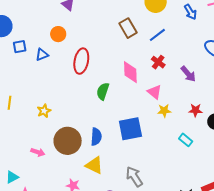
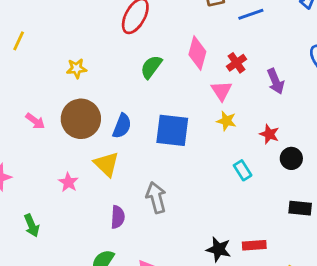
red cross: (158, 62) -> (237, 63), moved
yellow star: (44, 111) -> (77, 68), moved

